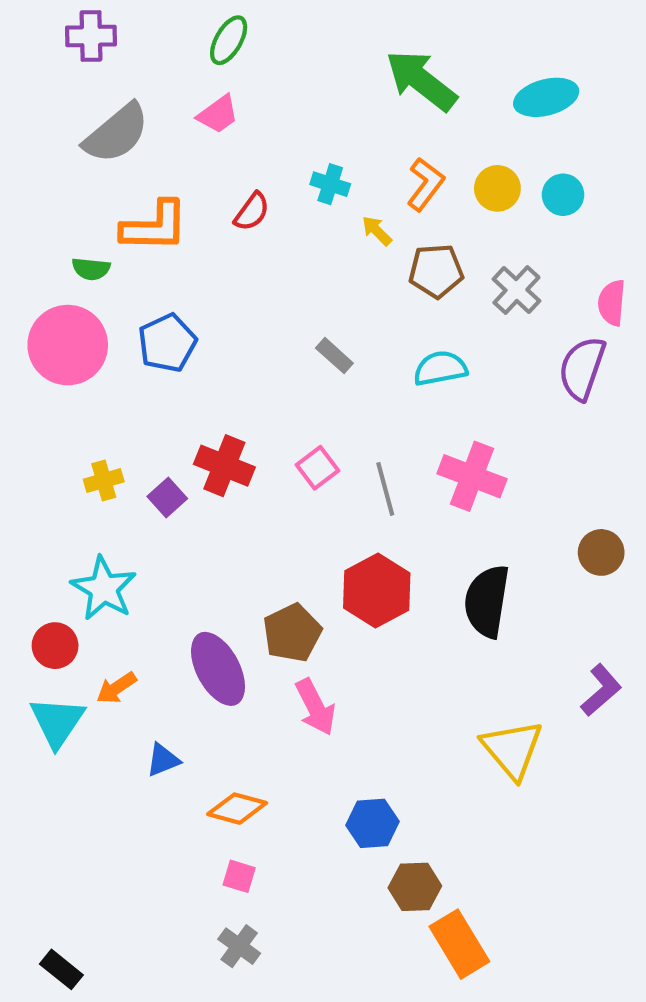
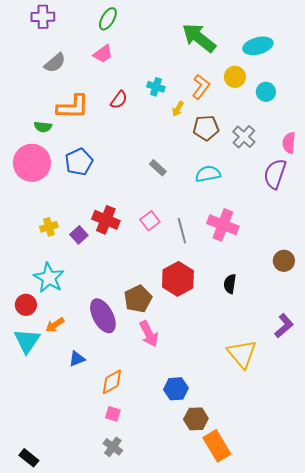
gray semicircle: (116, 133) -> (55, 63), size x0.7
yellow circle: (497, 188) -> (235, 77), moved
yellow arrow: (377, 231) -> (178, 109), turned -105
black semicircle: (487, 601) -> (230, 284), size x0.6
orange diamond: (237, 809) -> (112, 382), turned -44

